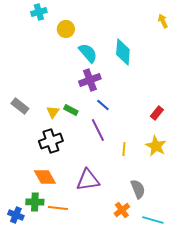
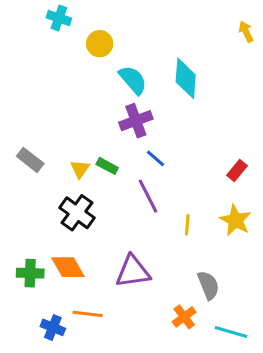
cyan cross: (39, 12) -> (59, 18), turned 35
black cross: (51, 141) -> (77, 213), turned -35
green cross: (35, 202) -> (30, 273), moved
blue cross: (16, 215) -> (53, 327), moved

